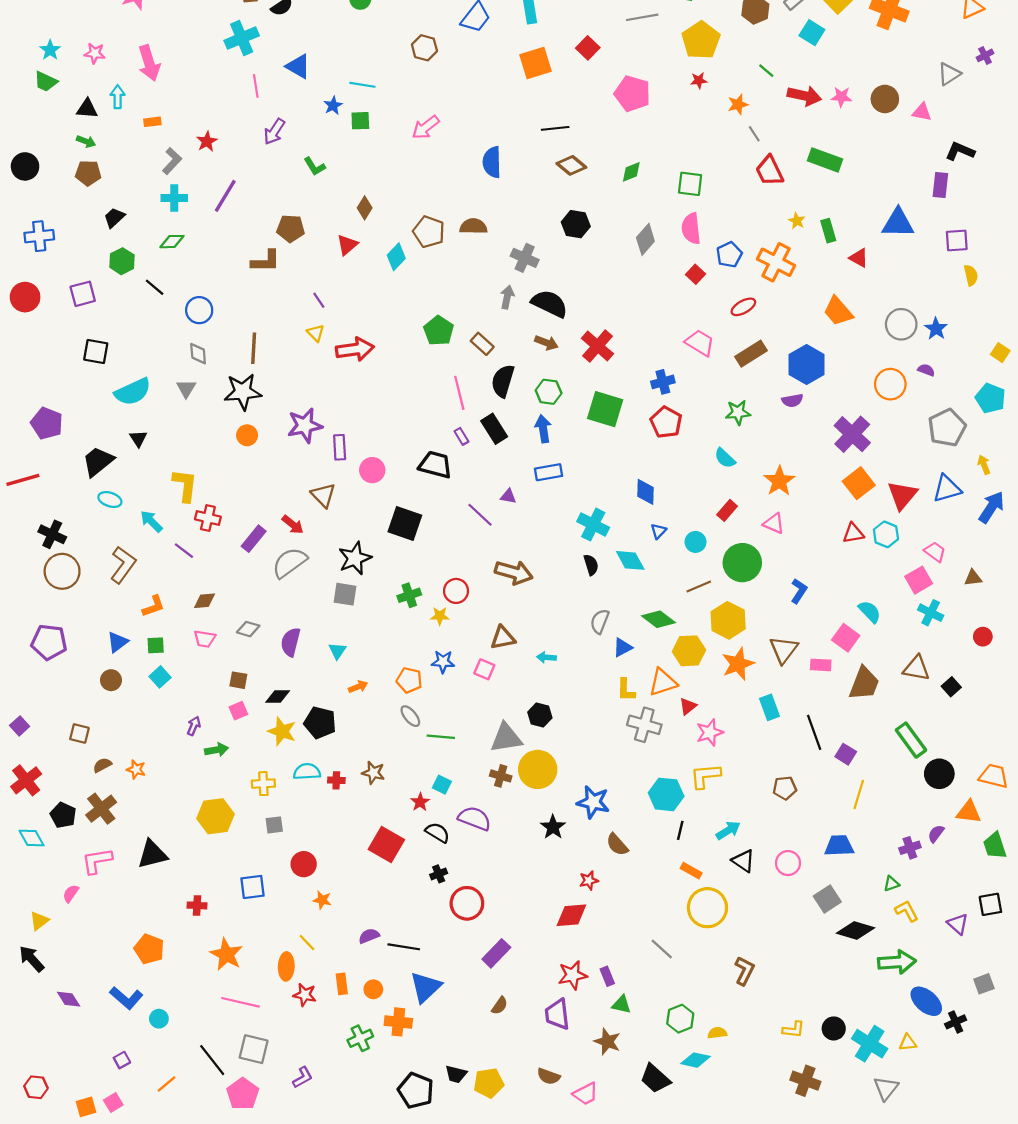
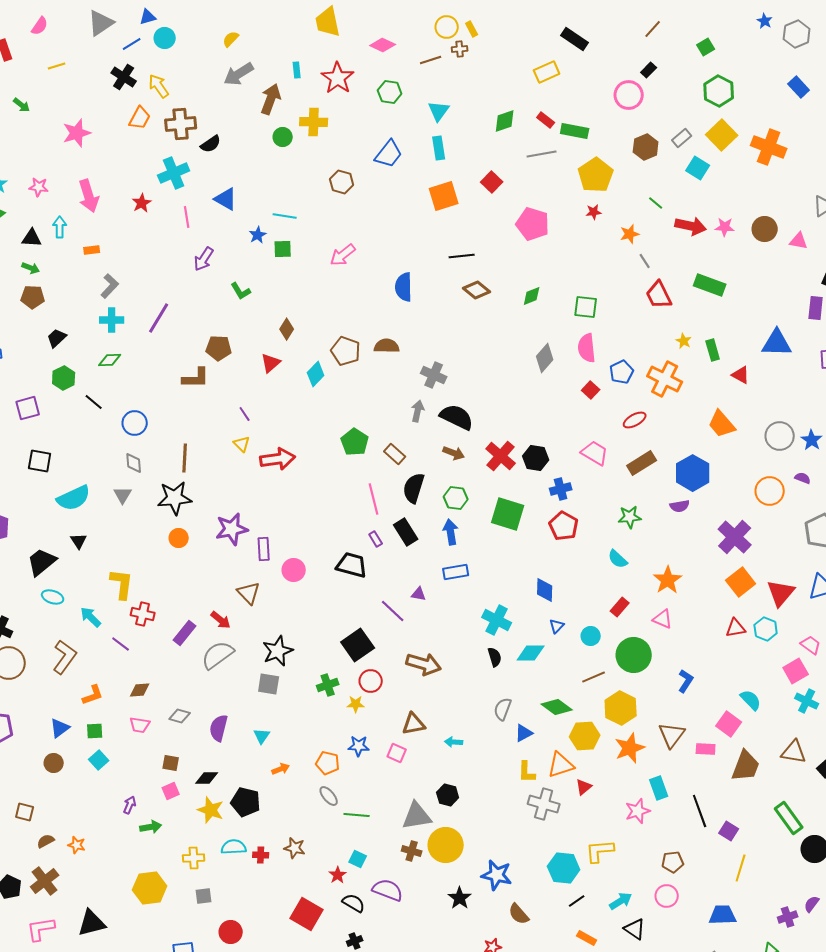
red star: (207, 141) -> (142, 203), moved
black hexagon: (576, 224) -> (536, 458), moved
black square: (405, 523) -> (358, 645), moved, turned 36
cyan diamond: (630, 560) -> (531, 653), turned -60
pink star: (710, 732) -> (638, 811), moved
black line: (680, 830) -> (577, 901), turned 42
pink circle: (788, 863) -> (667, 896), moved

